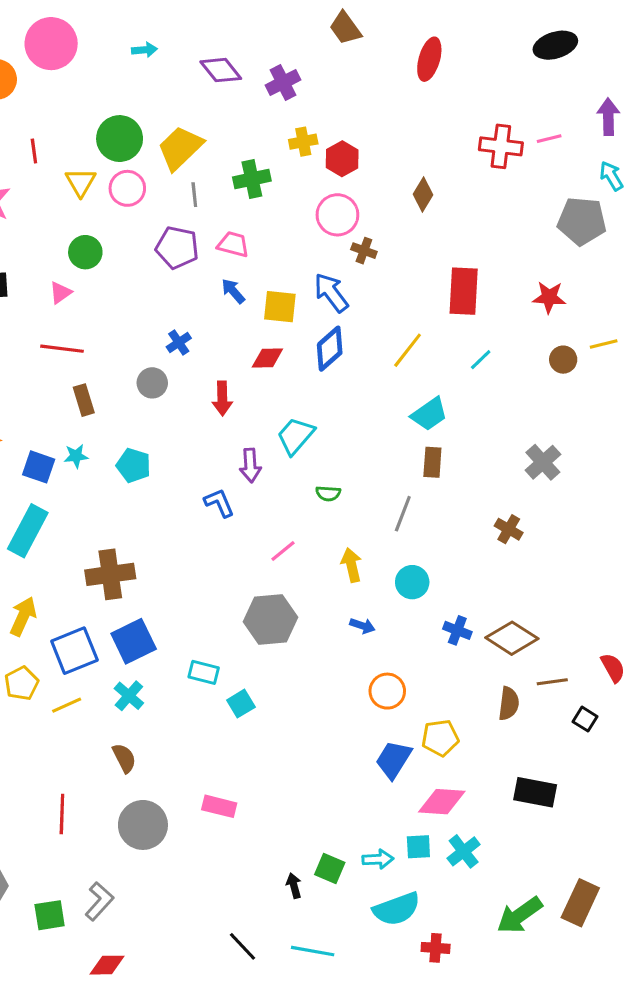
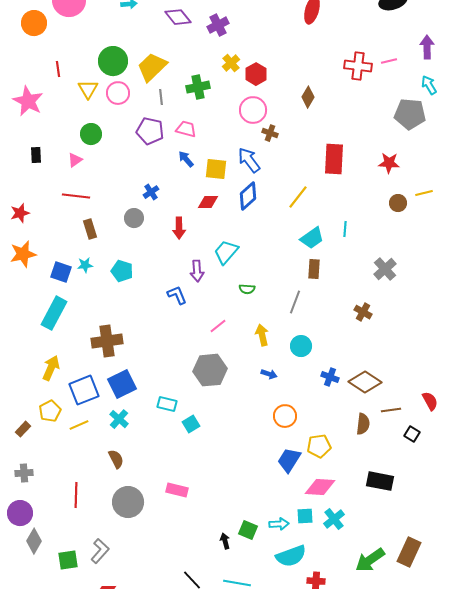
yellow cross: (303, 142) -> (231, 63), turned -30
cyan line: (481, 360) -> (345, 229), moved, turned -42

